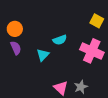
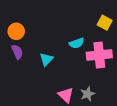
cyan semicircle: (60, 40) -> (77, 43), moved
pink cross: (92, 51) -> (99, 55), turned -30

